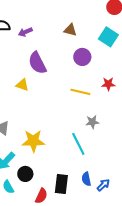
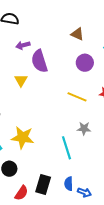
purple arrow: (25, 32) -> (23, 45), moved
yellow triangle: (22, 85) -> (21, 80), turned 32
blue arrow: (103, 185) -> (84, 192), turned 56

